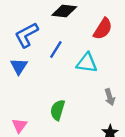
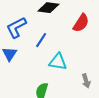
cyan triangle: (87, 63) -> (58, 62), moved

